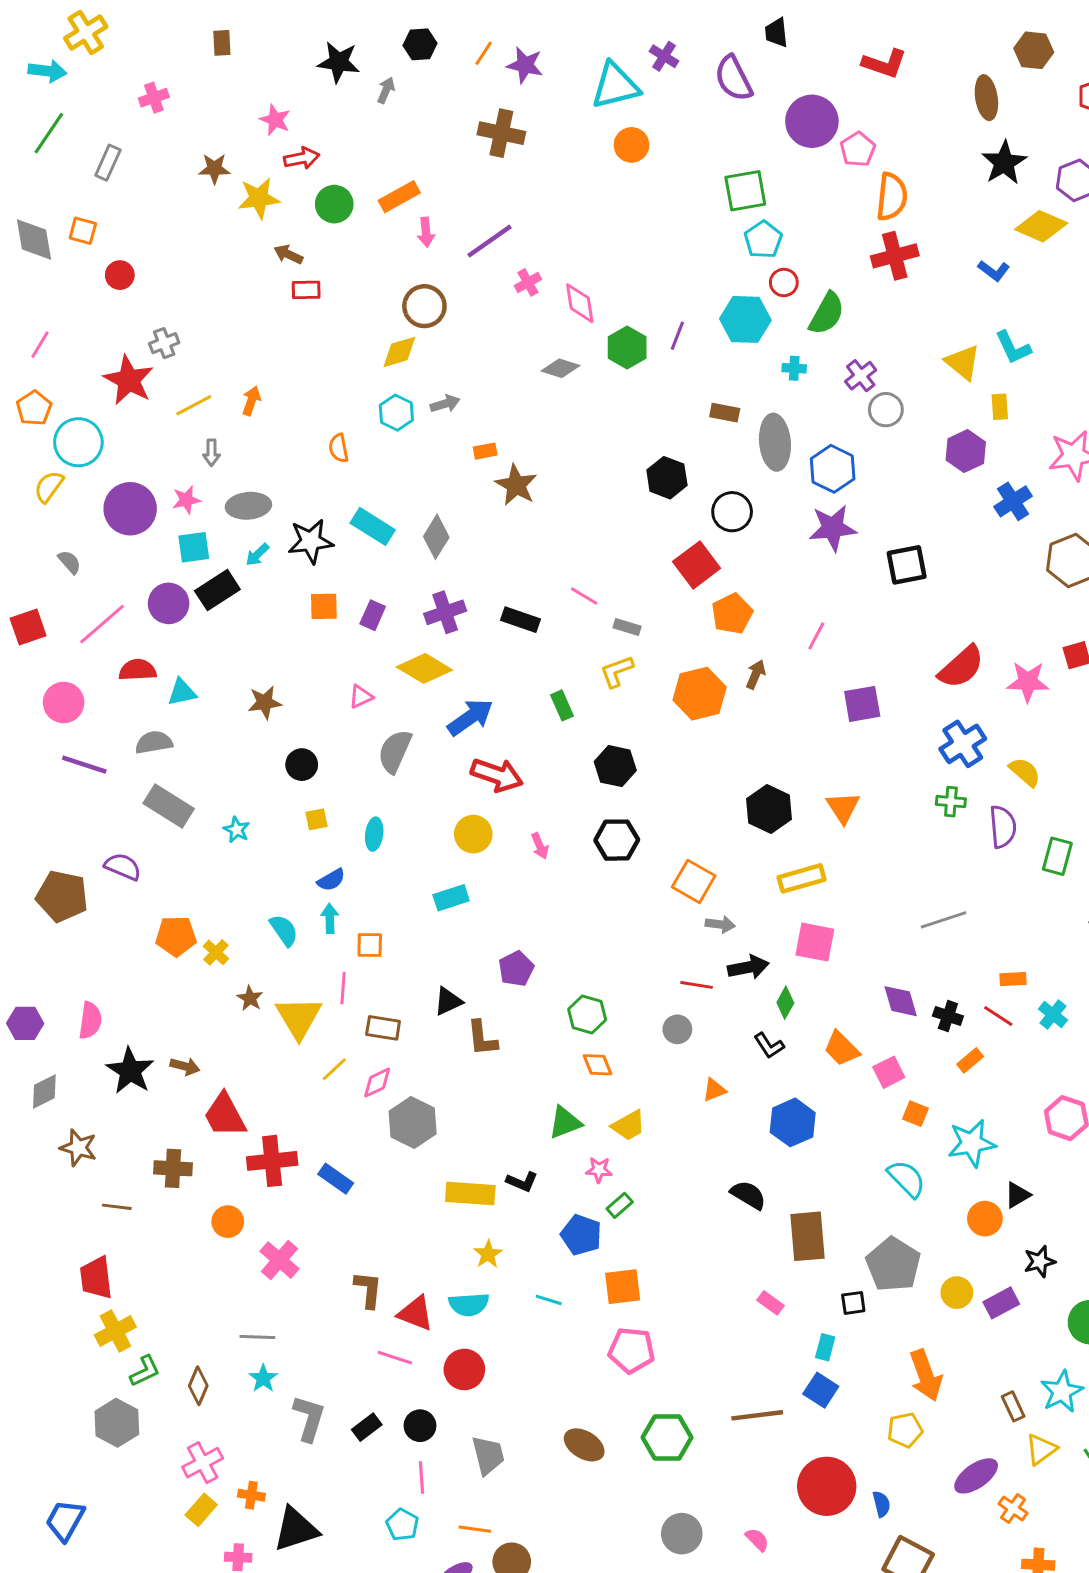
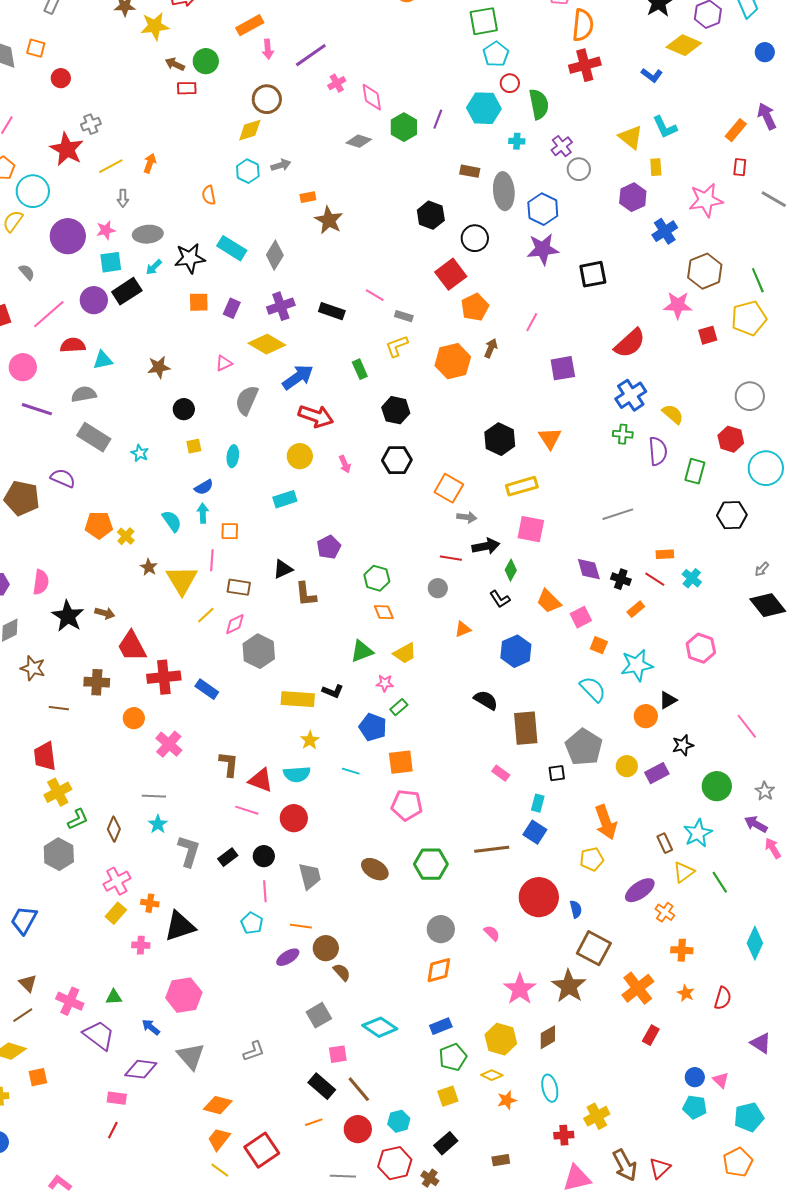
green circle: (334, 204) -> (206, 61), moved
green semicircle: (827, 314) -> (539, 104), turned -40
pink star: (1028, 682) -> (678, 305), moved

